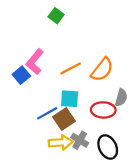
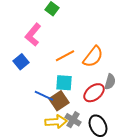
pink L-shape: (35, 62) -> (33, 35), moved
red ellipse: (103, 110) -> (94, 93), turned -40
blue line: (47, 113) -> (44, 96), turned 54

